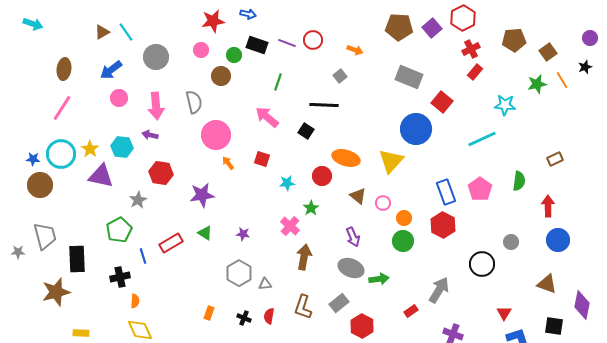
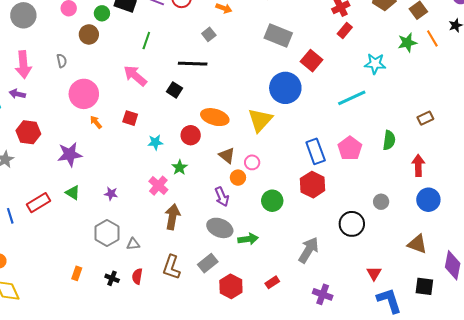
gray semicircle: (194, 102) -> (62, 61), size x0.6
orange circle: (404, 218) -> (238, 178), moved
red rectangle: (411, 311) -> (272, 282), moved

